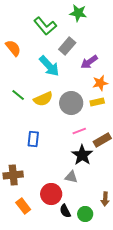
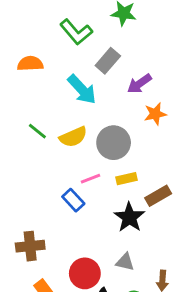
orange semicircle: (13, 48) -> (30, 64), turned -54
yellow rectangle: (97, 102) -> (126, 179), moved
pink line: (79, 131) -> (91, 179), moved
blue rectangle: (33, 139) -> (73, 200), moved, turned -49
gray triangle: (71, 177) -> (125, 262), moved

